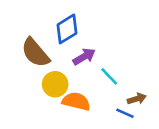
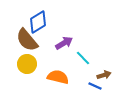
blue diamond: (67, 29) -> (38, 22), moved
yellow circle: (55, 84) -> (27, 64), moved

